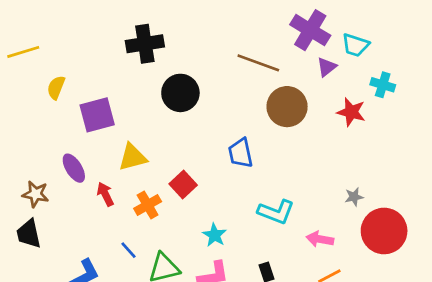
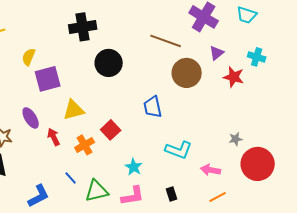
cyan trapezoid: (355, 45) -> (247, 15), moved
purple triangle: (327, 67) -> (217, 53), moved
yellow semicircle: (56, 87) -> (29, 57), moved

